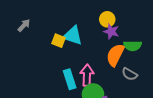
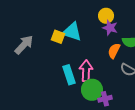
gray arrow: (24, 25) -> (24, 45), moved, size x1.5
orange semicircle: (115, 55) -> (114, 51), size x0.7

